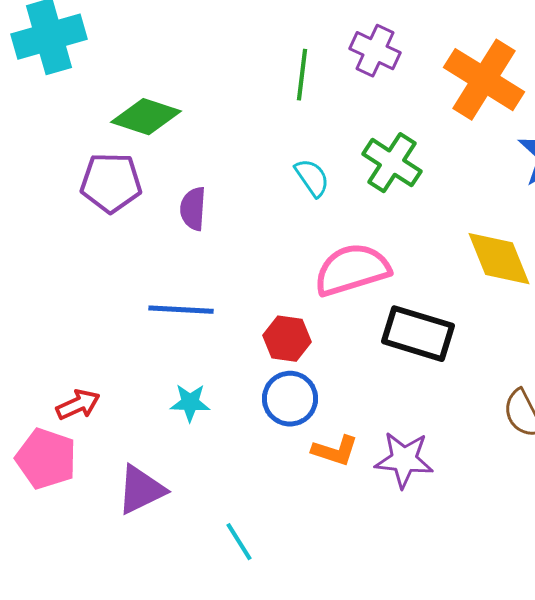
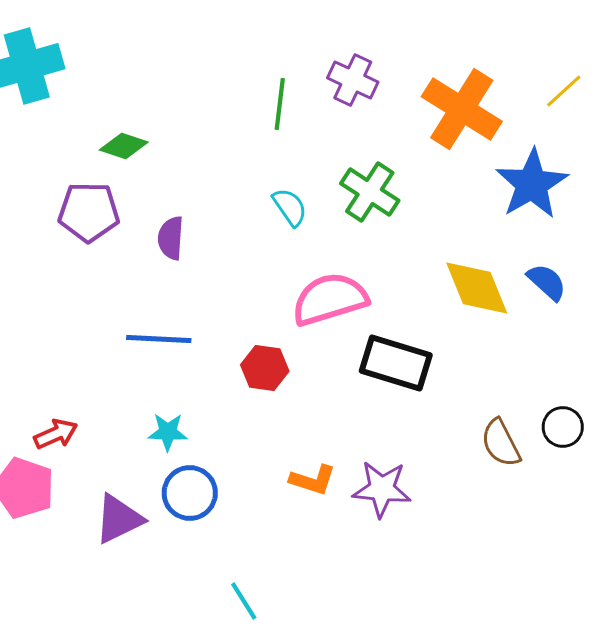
green diamond: (146, 117) -> (124, 146), size x0.7
blue circle: (290, 399) -> (190, 493), moved
cyan line: (239, 542) -> (244, 601), moved

